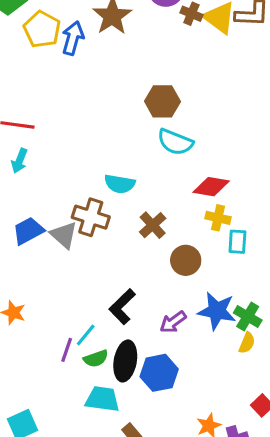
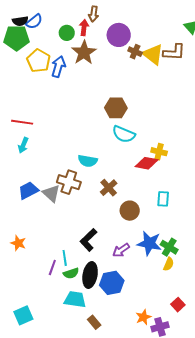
yellow cross: (218, 218) -> (159, 152), moved
cyan line: (86, 335) -> (65, 258), turned -49

